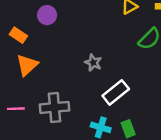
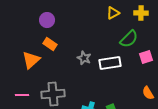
orange rectangle: (18, 35) -> (50, 44), moved
white rectangle: (116, 92) -> (110, 63), moved, turned 30

